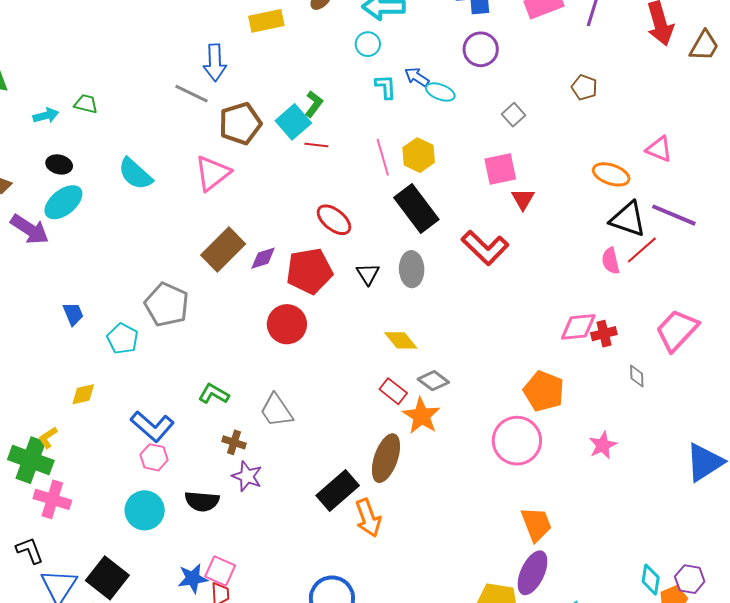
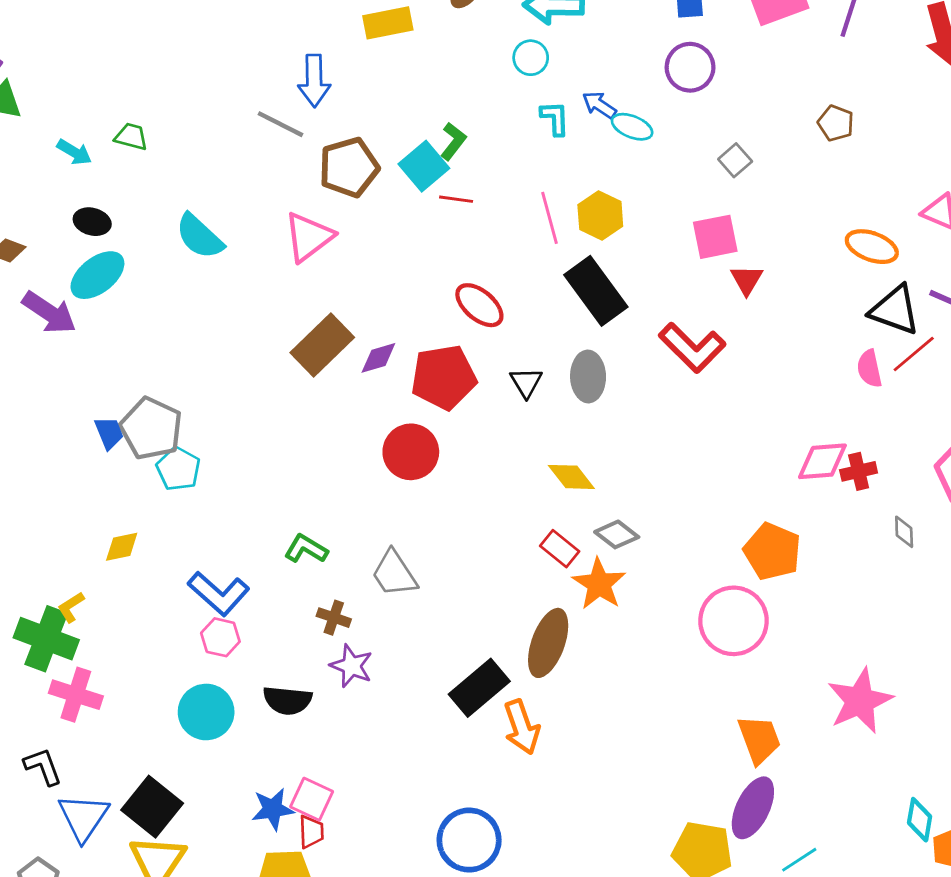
cyan arrow: (46, 115) -> (74, 152), turned 45
gray pentagon: (167, 305) -> (151, 428), moved
pink star: (603, 445) -> (860, 701), moved, size x1.6

